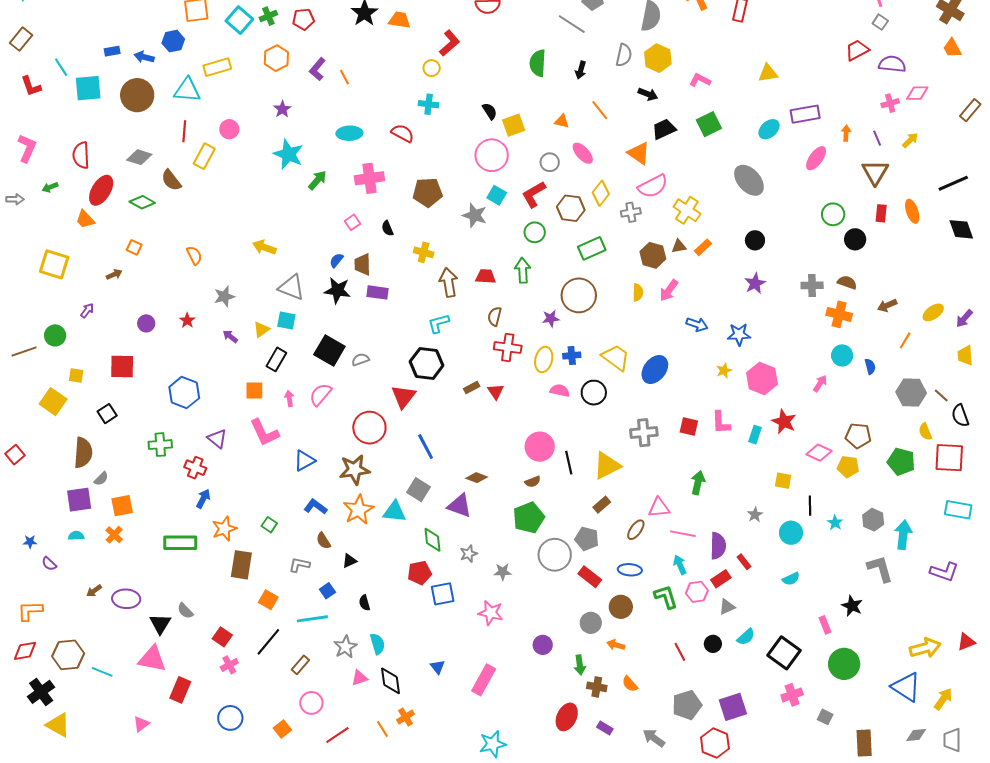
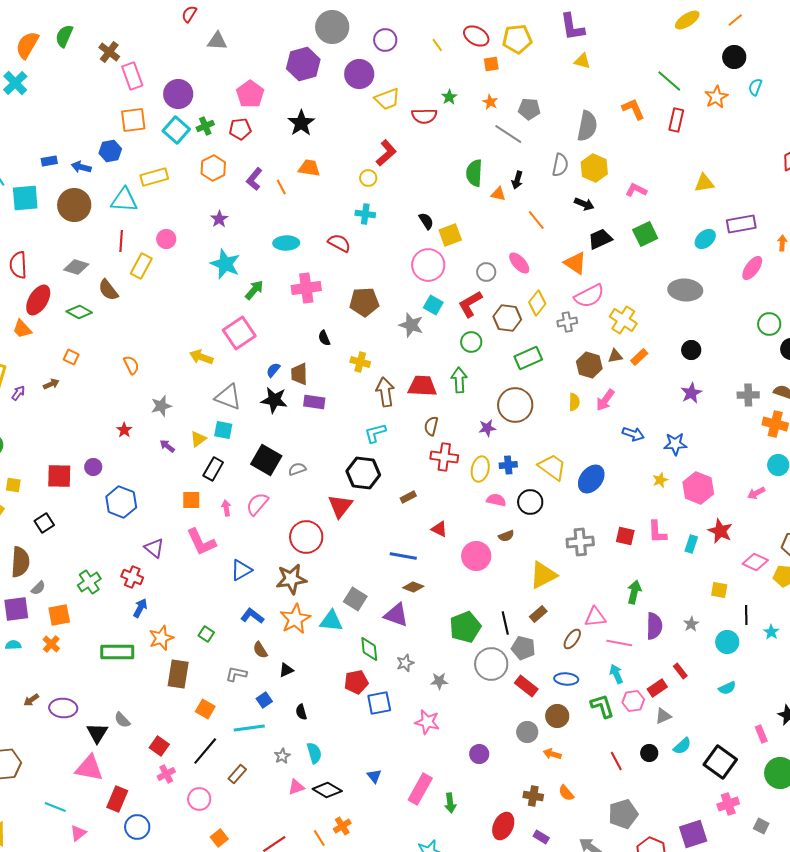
orange trapezoid: (400, 20) -> (309, 168), moved
orange triangle: (562, 121) -> (498, 194), moved
gray ellipse: (749, 180) -> (685, 290), turned -44
pink square: (352, 222) -> (239, 333), moved, size x2.0
red trapezoid: (486, 276) -> (422, 386), size x1.4
purple arrow: (87, 310) -> (18, 393), moved
purple circle: (146, 323) -> (93, 467), moved
pink arrow: (820, 384) -> (756, 493), turned -150
red triangle: (496, 392) -> (439, 529), moved, turned -30
green cross: (160, 445) -> (89, 582), moved, turned -30
blue line: (426, 447) -> (403, 556), moved, turned -52
black line: (569, 463) -> (505, 623), moved
brown semicircle: (533, 482) -> (506, 536), moved
purple semicircle: (718, 546) -> (654, 626), moved
gray star: (345, 647) -> (282, 756), size x0.7
green arrow: (580, 665) -> (450, 803), moved
cyan line: (102, 672) -> (55, 807), moved
black diamond: (391, 681) -> (327, 790), turned -52
pink circle: (311, 703) -> (199, 799), moved
purple square: (733, 707) -> (693, 834), moved
blue circle: (230, 718) -> (137, 827), moved

